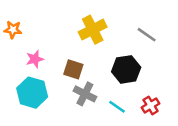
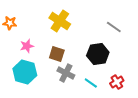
yellow cross: (93, 30) -> (60, 21), moved, turned -30

